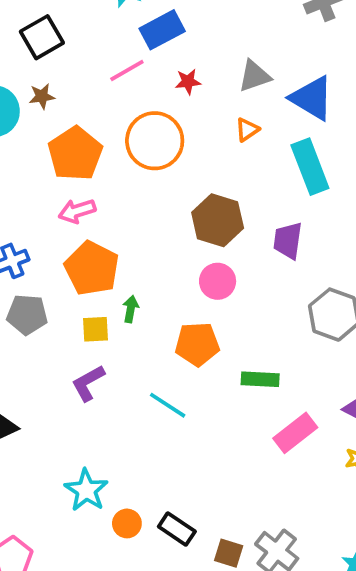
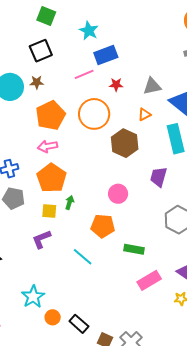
brown hexagon: (218, 220) -> (125, 143), moved

